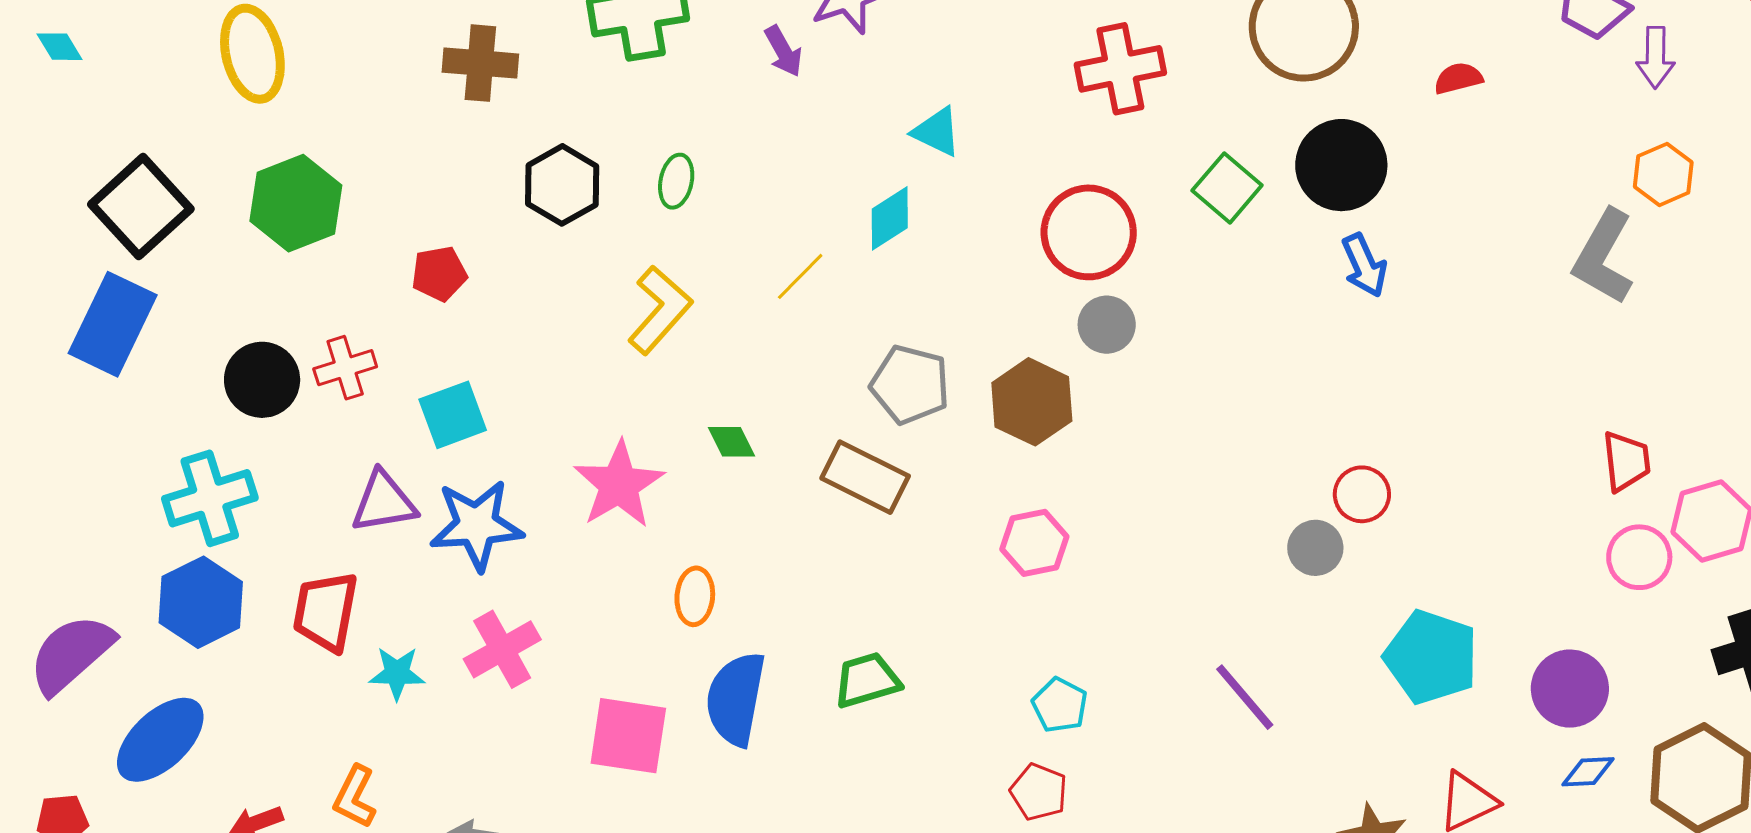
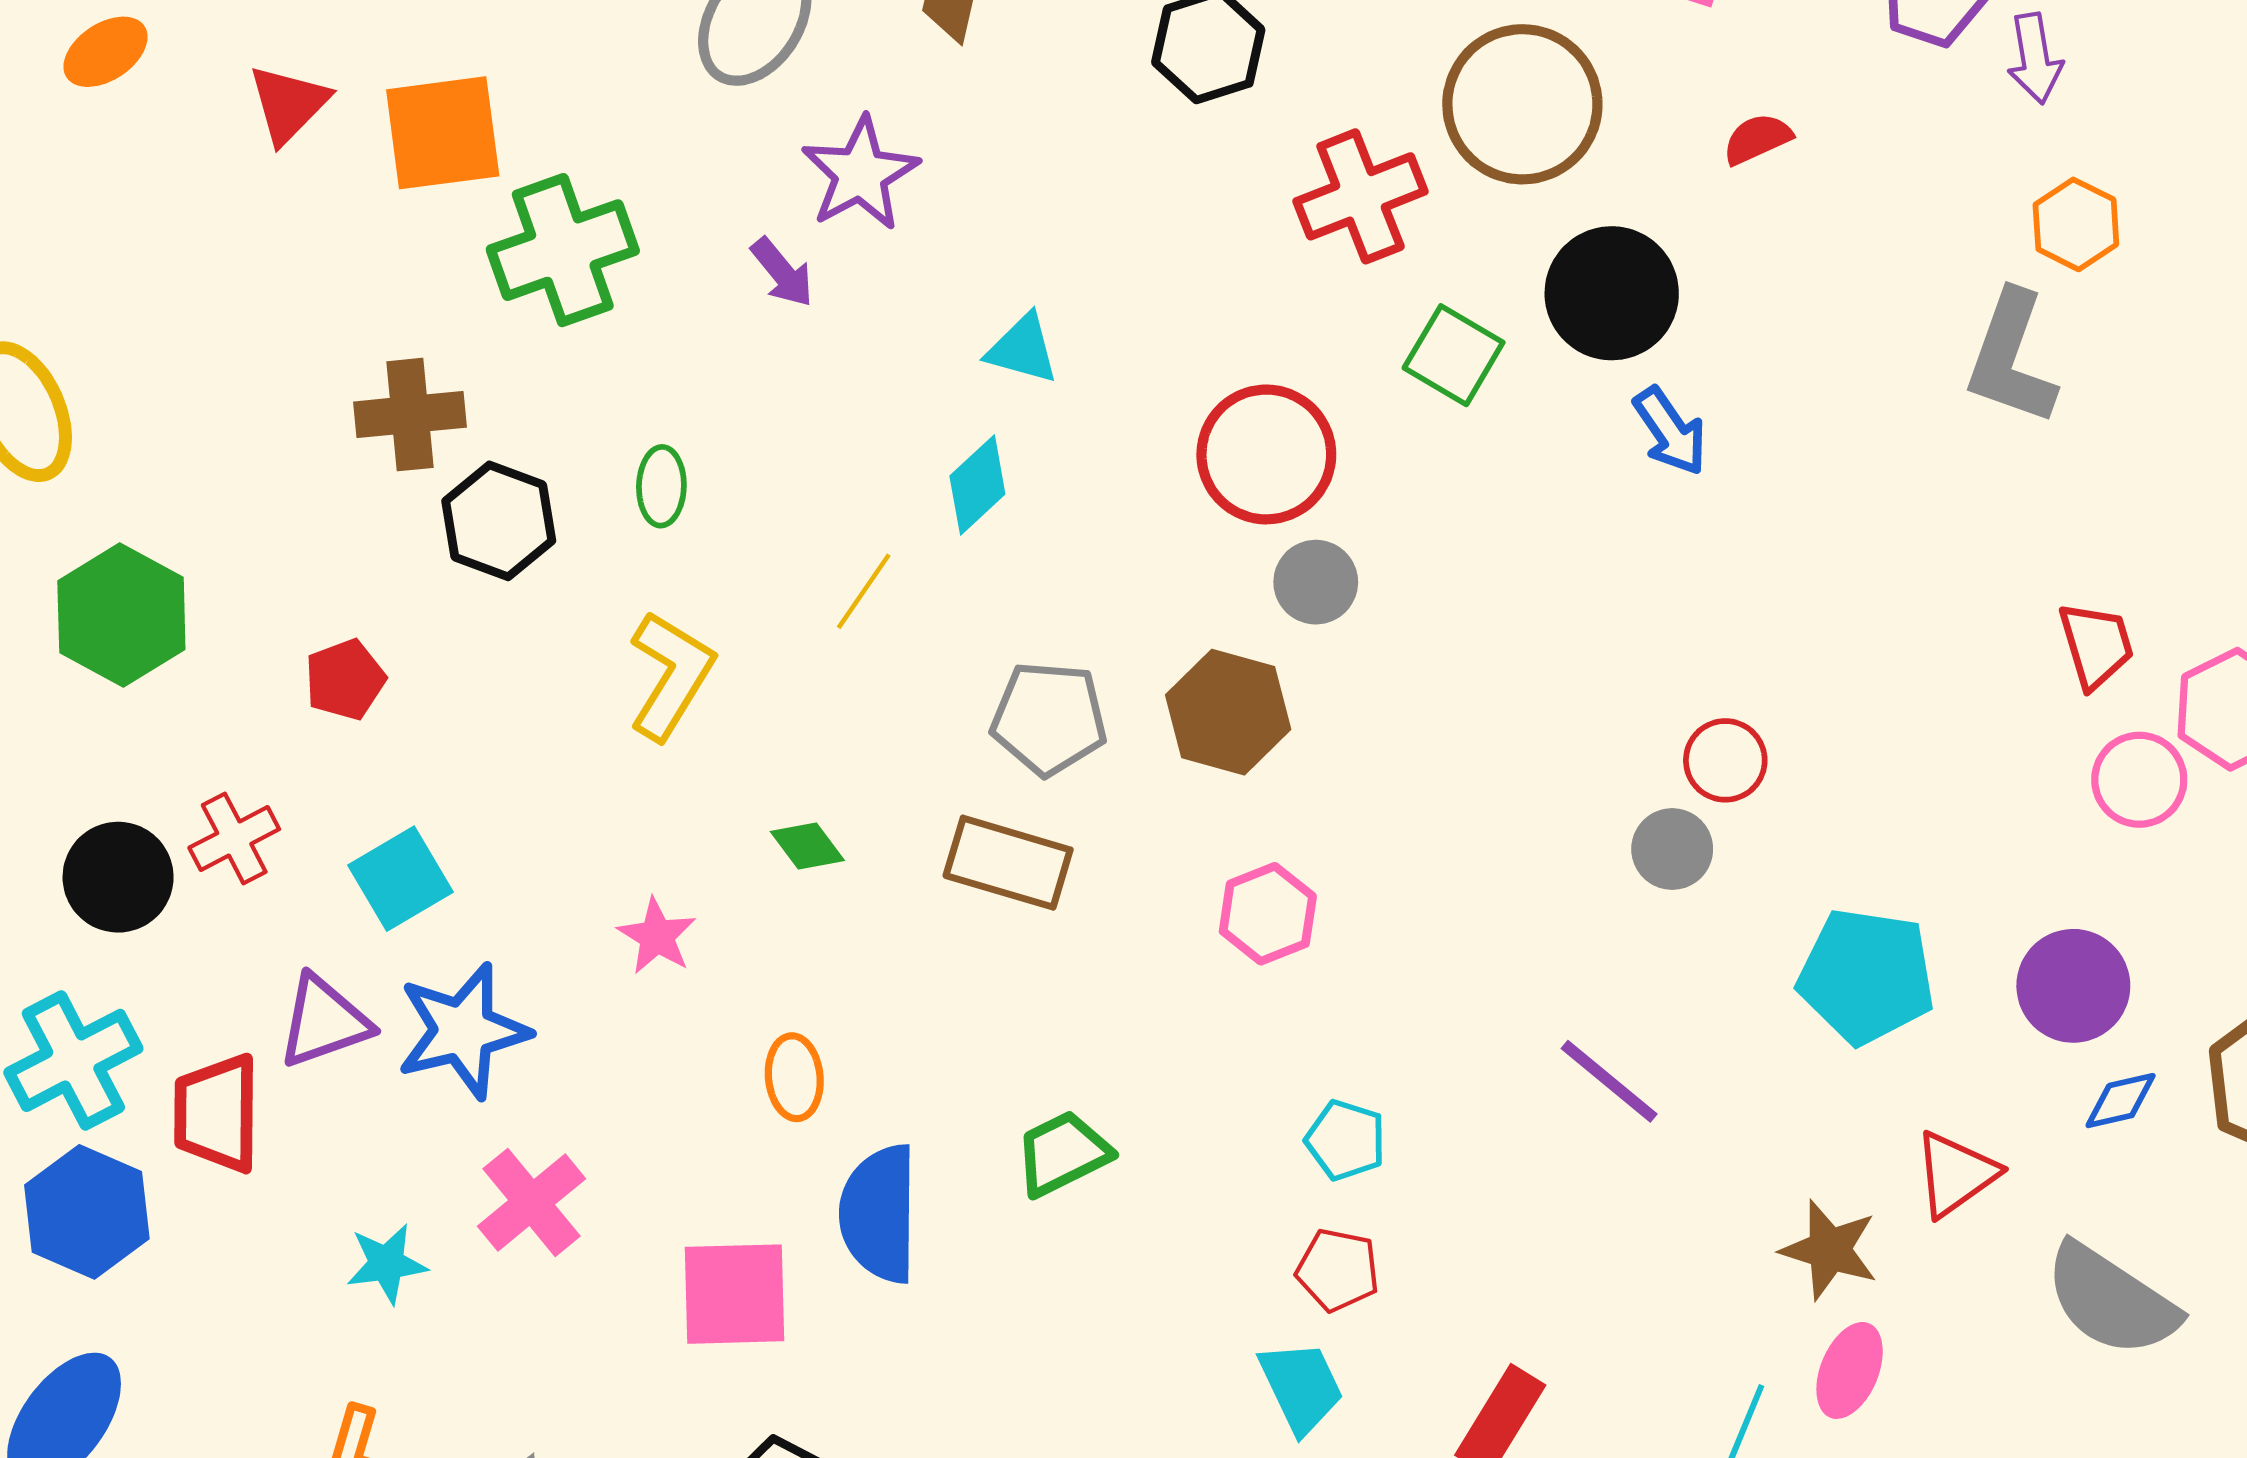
brown cross: (480, 63) -> (410, 415), moved
red cross: (1120, 69) -> (1361, 196), moved
pink star: (619, 485) -> (657, 936), size x0.6
red trapezoid: (326, 611) -> (217, 1113), moved

